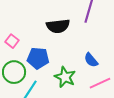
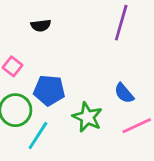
black semicircle: (58, 26) -> (41, 25), moved, size x0.6

